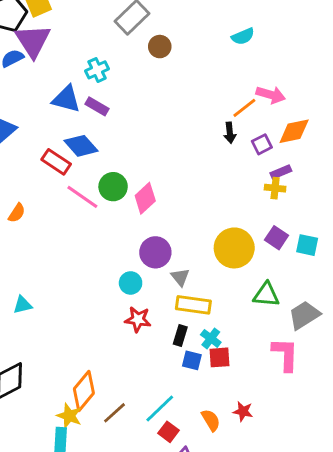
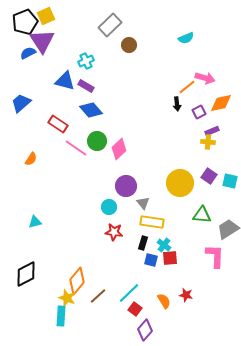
blue diamond: (81, 146) -> (91, 110), moved

